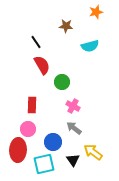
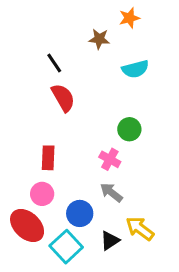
orange star: (96, 12) -> (129, 18), moved
green circle: (62, 82) -> (129, 129), moved
red ellipse: (18, 150) -> (27, 226), turned -50
black triangle: (73, 160) -> (110, 241), turned 32
cyan square: (44, 164) -> (66, 247), turned -30

